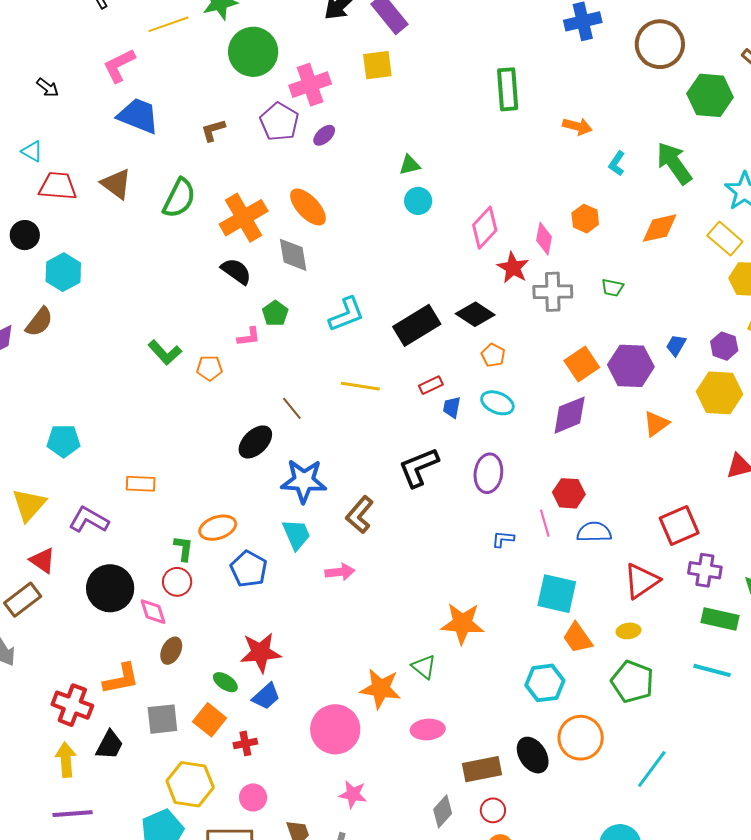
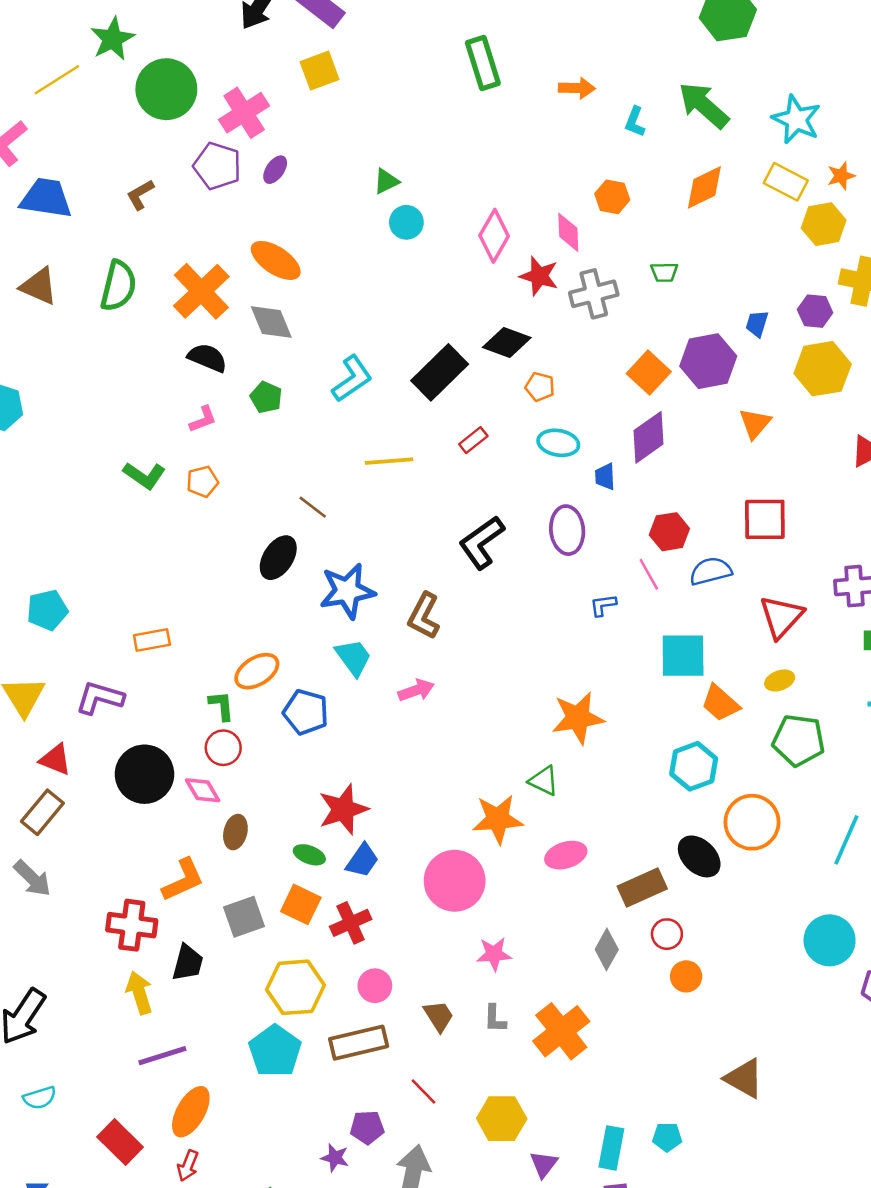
pink L-shape: (249, 337) -> (203, 419), moved
blue trapezoid: (452, 407) -> (605, 477), moved
red square: (679, 525) -> (765, 519), moved, turned 36
red cross: (245, 743) -> (351, 923), size x1.4

